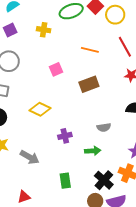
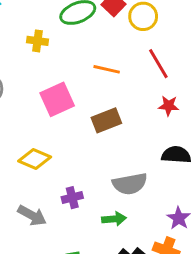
pink square: (56, 69) -> (57, 99), size x1.6
gray semicircle: (104, 127) -> (130, 184), size x1.6
gray arrow: (30, 157) -> (32, 215), moved

